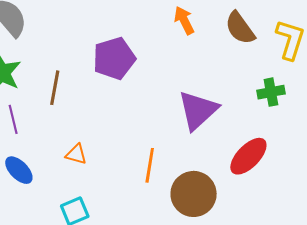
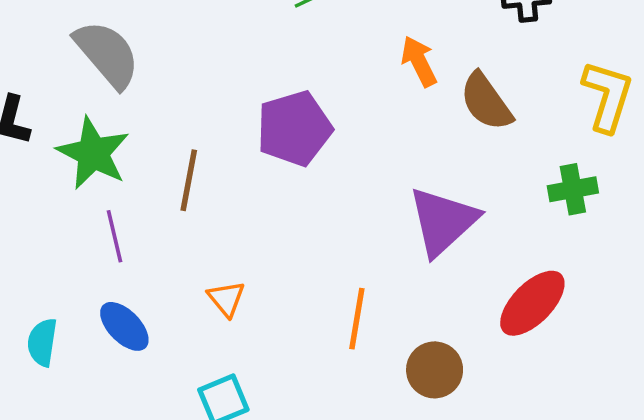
brown semicircle: (240, 28) -> (486, 102), moved
orange triangle: (76, 154) -> (226, 299), turned 35
brown circle: (194, 194) -> (435, 370), size x0.7

